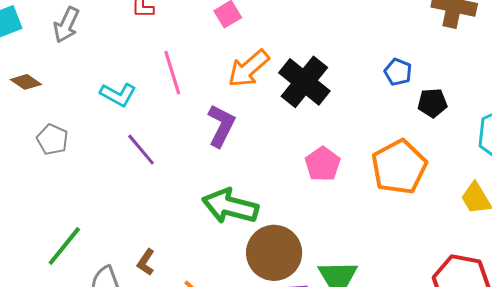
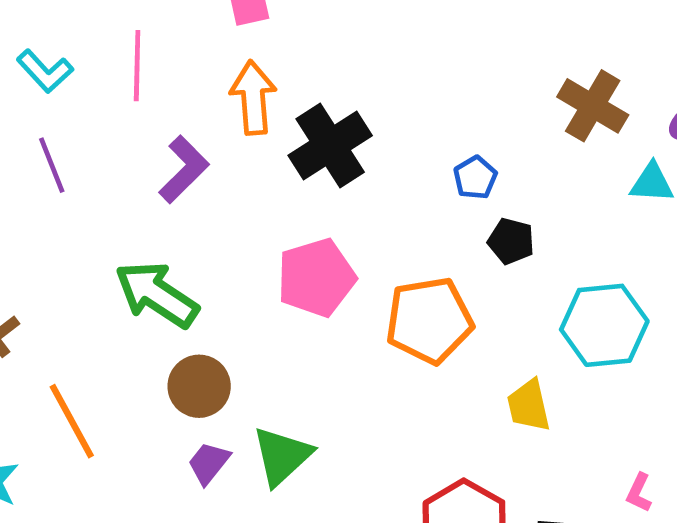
orange arrow: (249, 69) -> (253, 98), turned 108
pink pentagon: (323, 164) -> (316, 278), size x1.4
brown circle: (274, 253) -> (199, 386), size x0.7

